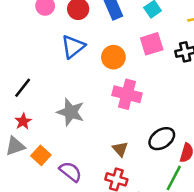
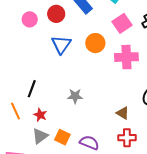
pink cross: (127, 94) -> (126, 57), moved
gray star: (71, 112) -> (75, 96), size x0.7

